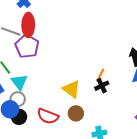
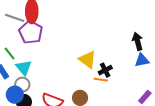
orange line: (100, 75) -> (101, 80), moved, turned 72
yellow triangle: (71, 89) -> (87, 60), moved

